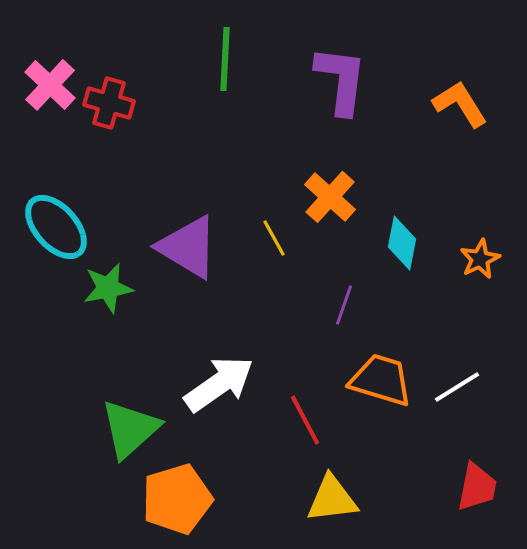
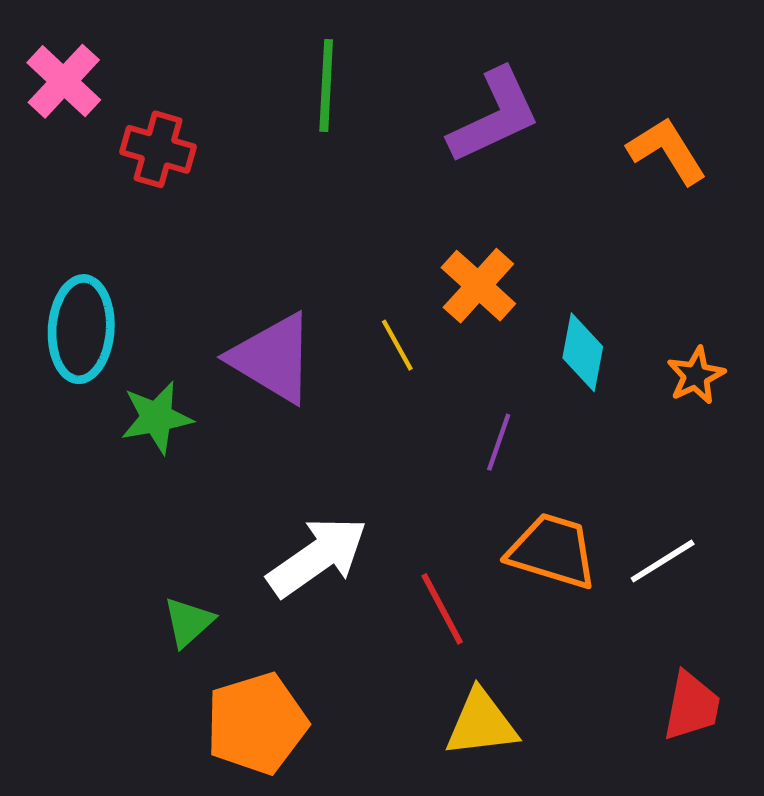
purple L-shape: (341, 80) -> (494, 116), turned 58
pink cross: (50, 85) -> (64, 81), moved
cyan ellipse: (56, 227) -> (81, 329), turned 46
green triangle: (130, 429) -> (188, 622), size x0.6

